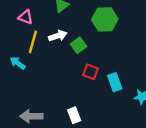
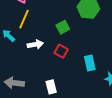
white arrow: (58, 36) -> (35, 44), moved
red square: (90, 72) -> (61, 51), moved

